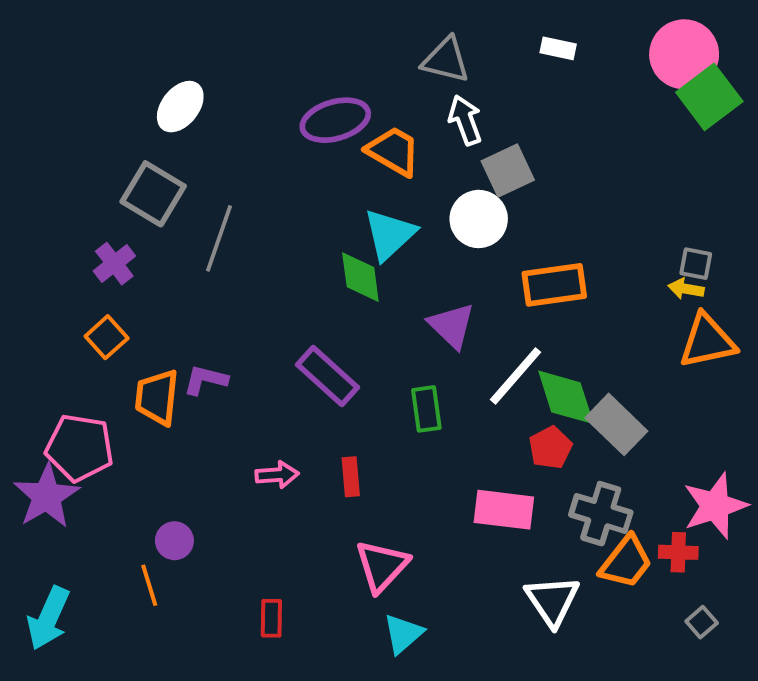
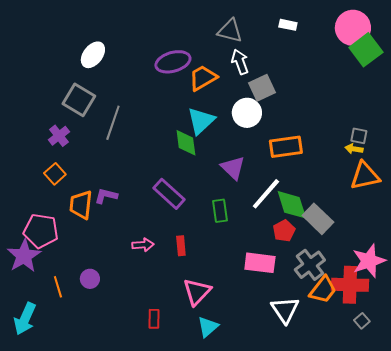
orange trapezoid: (393, 151) -> (203, 78), turned -60
gray cross: (601, 514) -> (310, 265), turned 36
red cross: (678, 552) -> (350, 285), size x1.8
orange line: (149, 585) -> (58, 287), moved
red rectangle: (271, 618) -> (154, 319), moved

